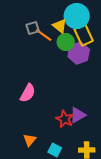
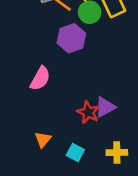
purple hexagon: (79, 53) -> (71, 38), moved

